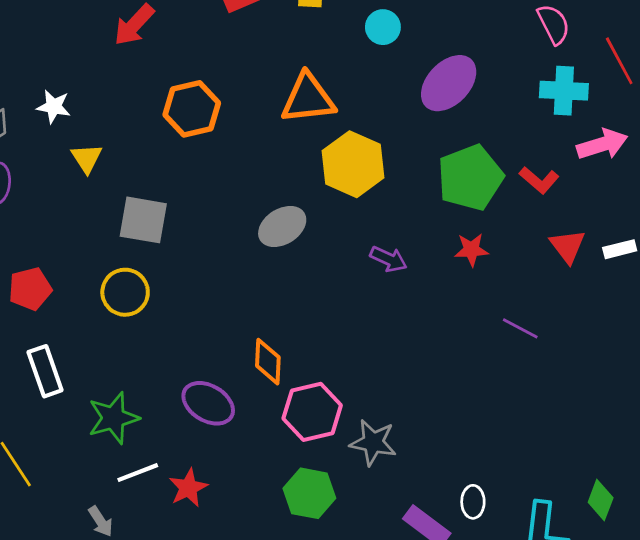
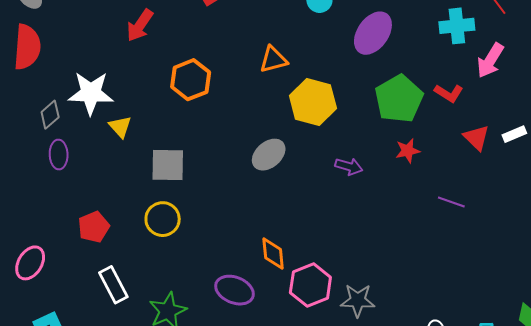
orange triangle: (308, 99) -> (273, 60), size x0.7
white star: (54, 107) -> (91, 93), size x1.8
pink arrow: (602, 144) -> (490, 60), turned 147

